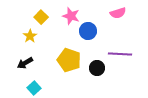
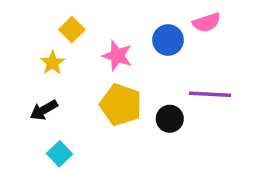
pink star: (71, 16) -> (117, 56), moved
blue circle: (88, 31) -> (168, 40), moved

